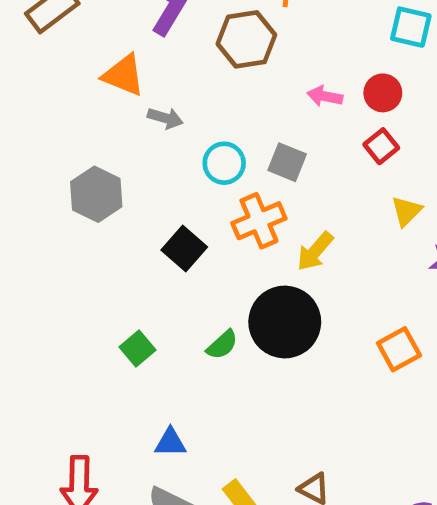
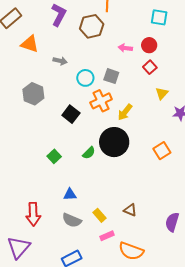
orange triangle: (124, 75) -> (30, 44), moved

